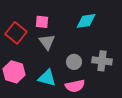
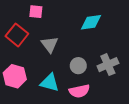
pink square: (42, 22) -> (36, 12), moved
gray cross: (102, 61) -> (108, 65), turned -30

